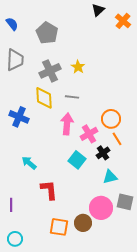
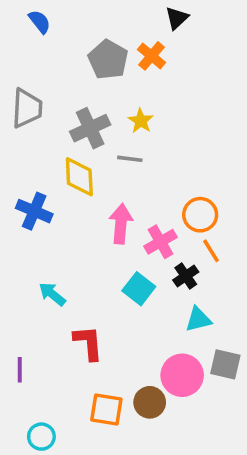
orange cross: (123, 21) -> (151, 56), moved
blue semicircle: (12, 24) -> (40, 22), moved
gray pentagon: (47, 33) -> (108, 60), moved
gray line: (72, 97) -> (130, 159), moved
cyan circle: (15, 239) -> (41, 437), moved

